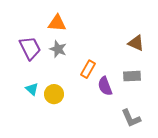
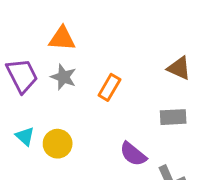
orange rectangle: (88, 69) -> (109, 87), moved
purple semicircle: (105, 86) -> (133, 154), moved, turned -30

